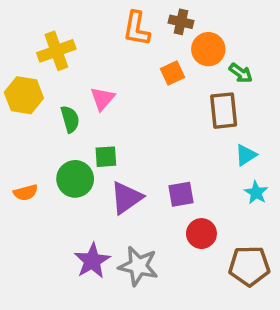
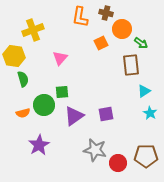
green semicircle: (70, 119) -> (23, 79), moved
orange semicircle: (26, 193) -> (23, 113), moved
red circle: (201, 234) -> (118, 163), moved
purple star: (92, 261) -> (39, 145), moved
gray star: (138, 266) -> (95, 150), moved

